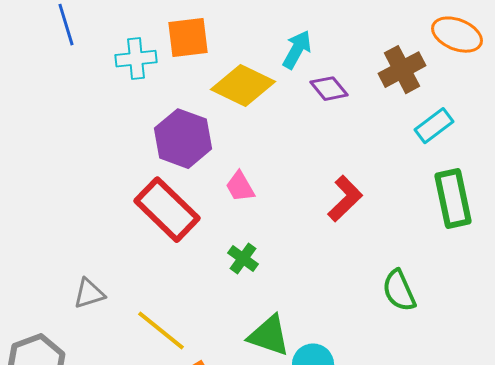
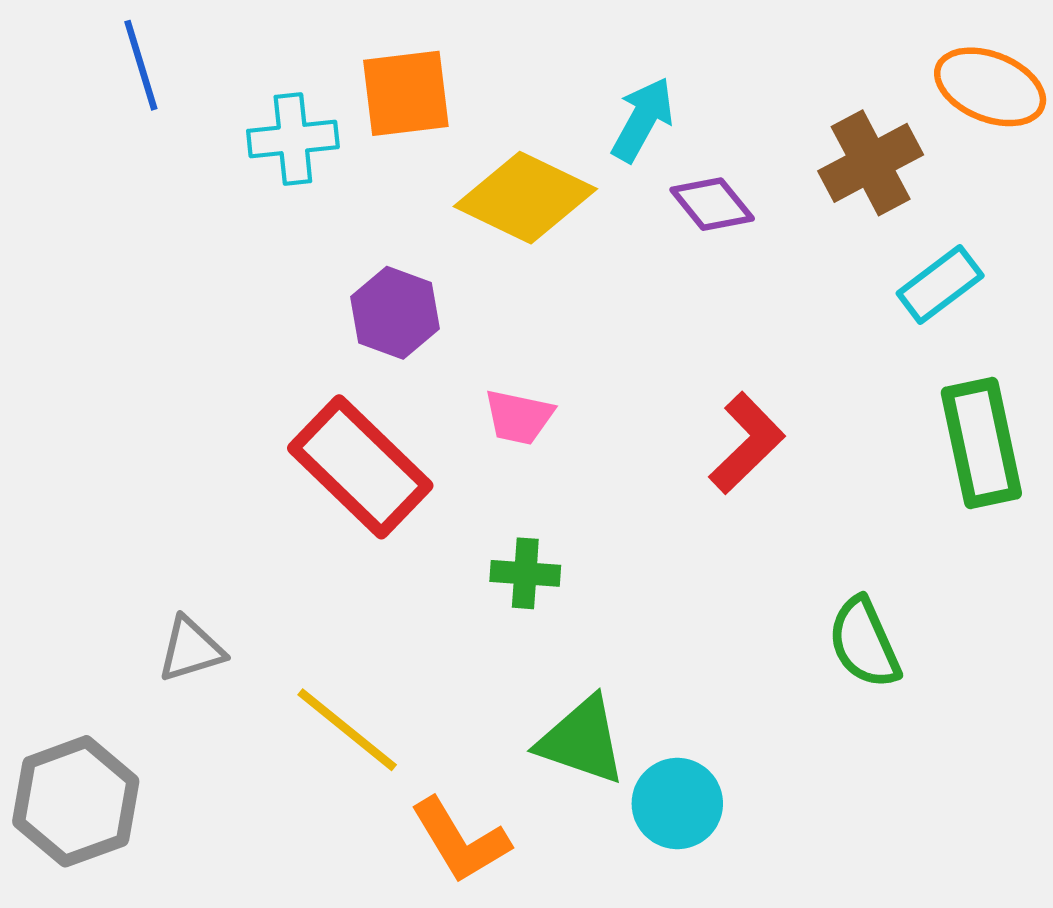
purple hexagon: (183, 139) -> (395, 313), size x0.7
pink trapezoid: (240, 187) -> (519, 417), turned -48
green cross: (243, 259) -> (525, 573), turned -32

